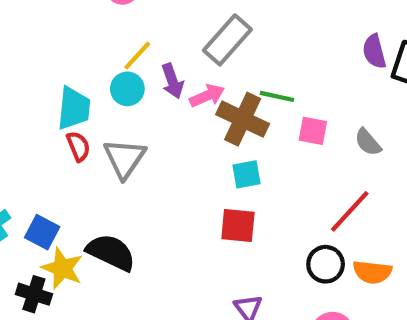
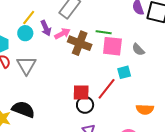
green line: (277, 96) -> (104, 32), moved
pink square: (313, 131) -> (112, 46), size x1.5
cyan square: (246, 174) -> (124, 72), moved
red line: (350, 211) -> (107, 89), moved
black circle: (326, 264) -> (85, 105), moved

